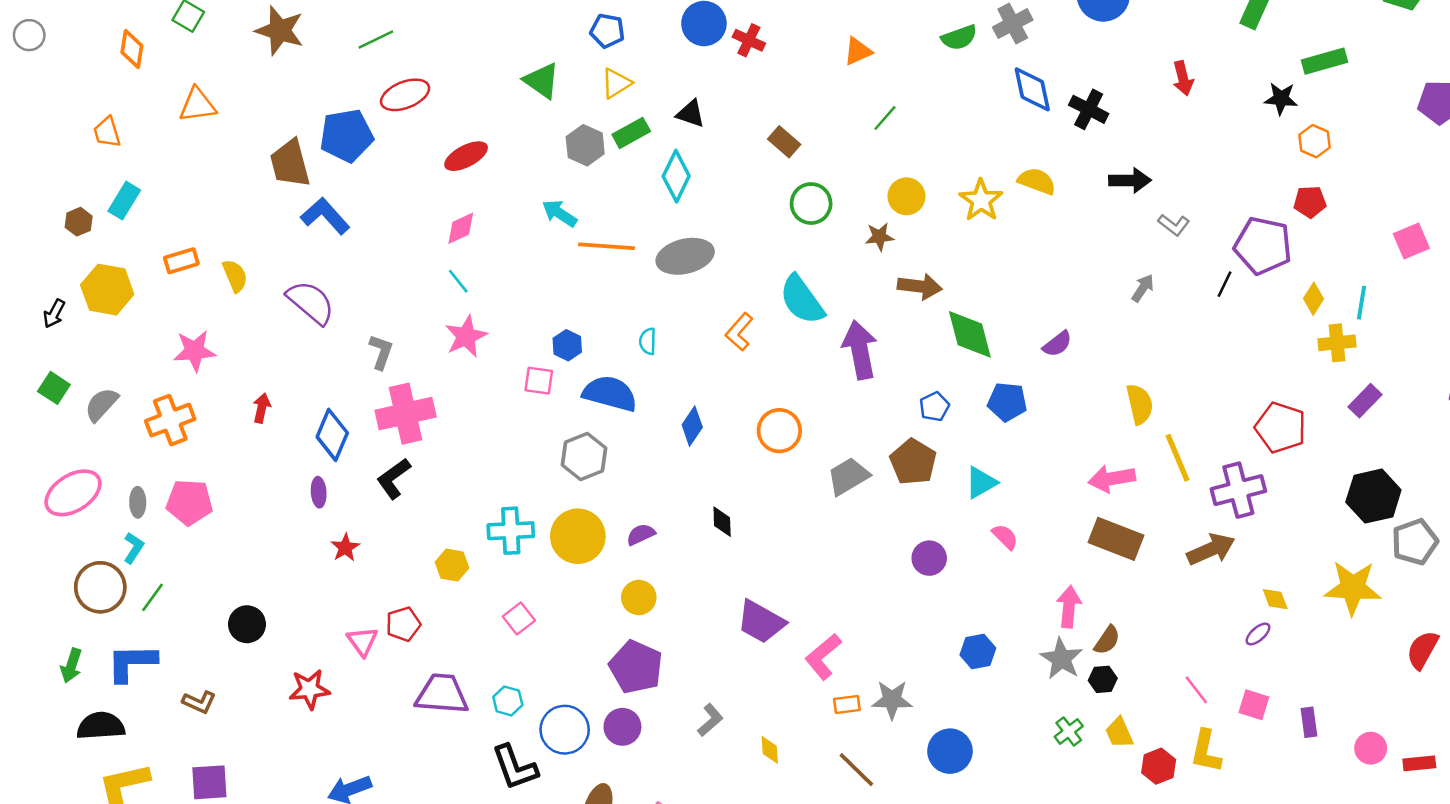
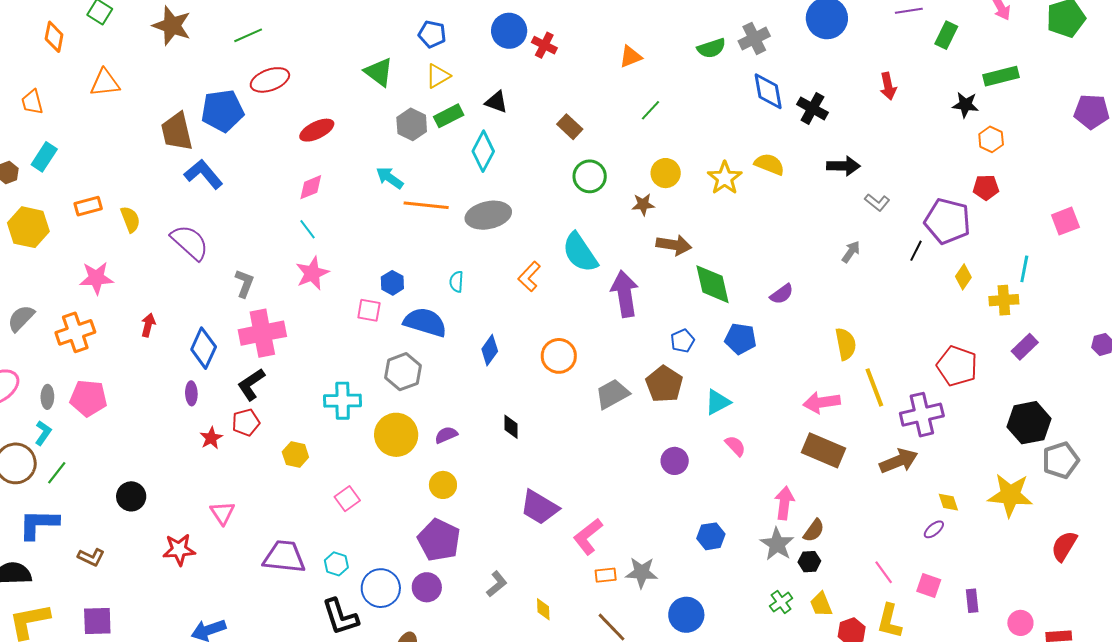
yellow diamond: (1313, 299) -> (963, 277), moved
cyan cross: (511, 531) -> (343, 401), moved
red pentagon: (403, 624) -> (246, 422), moved

